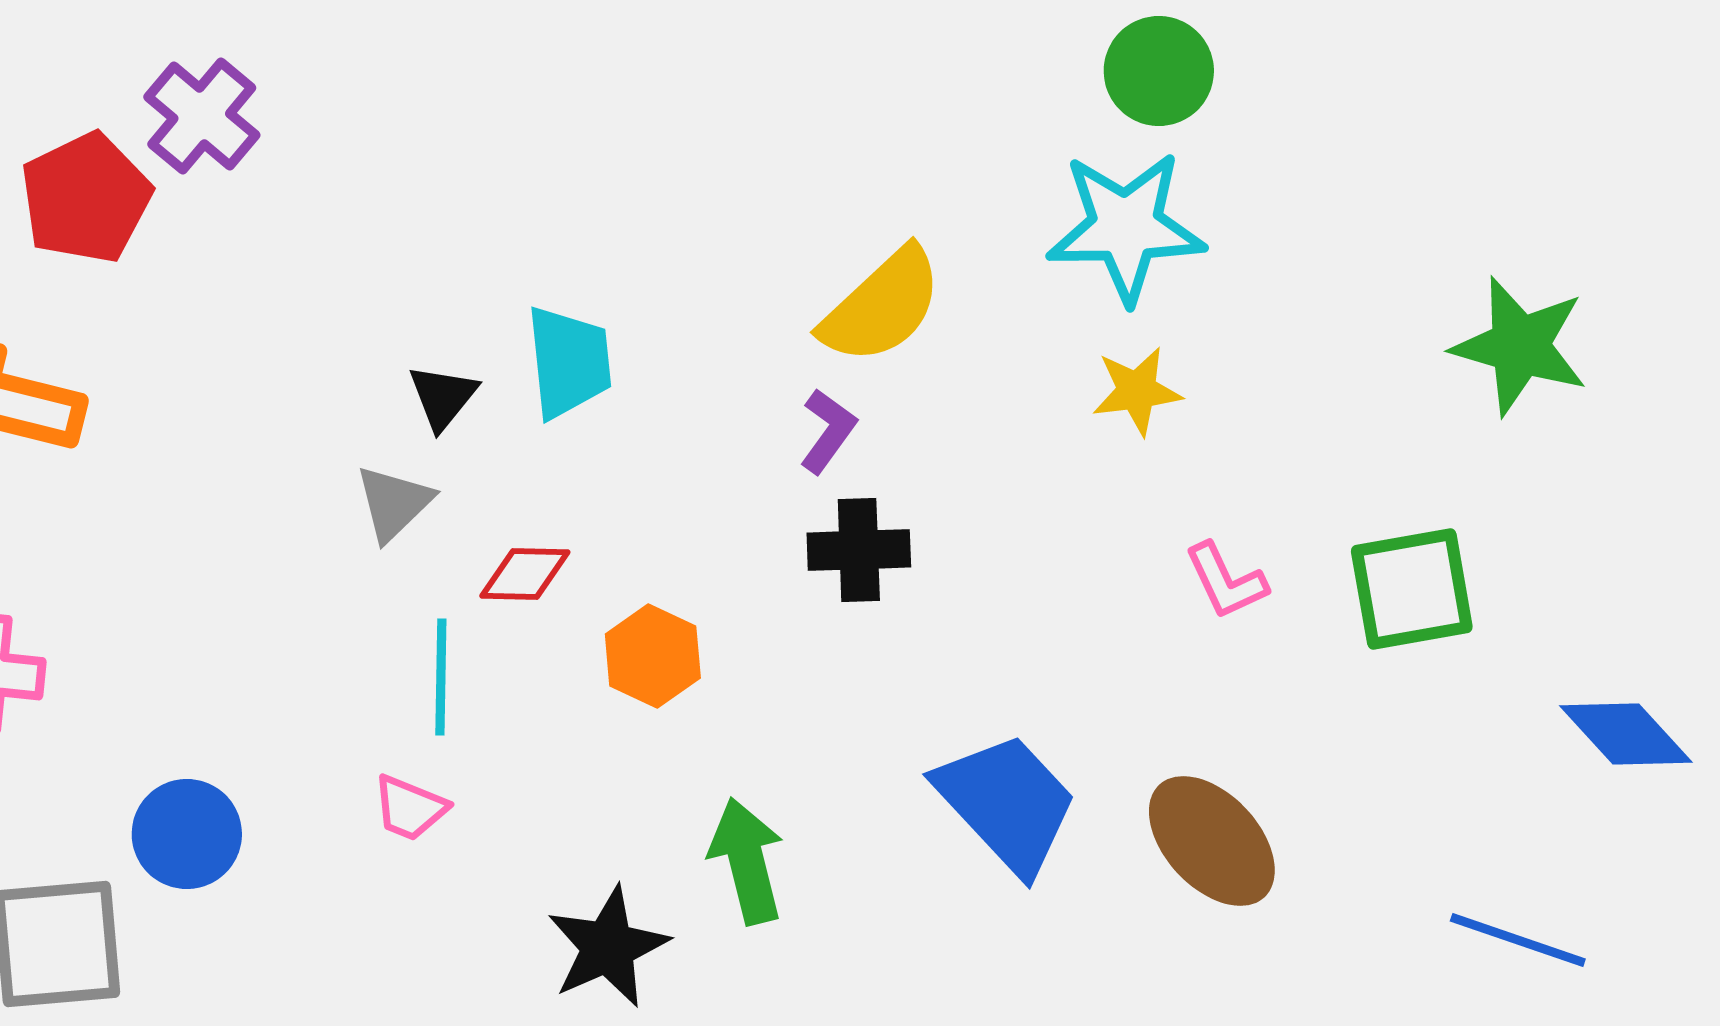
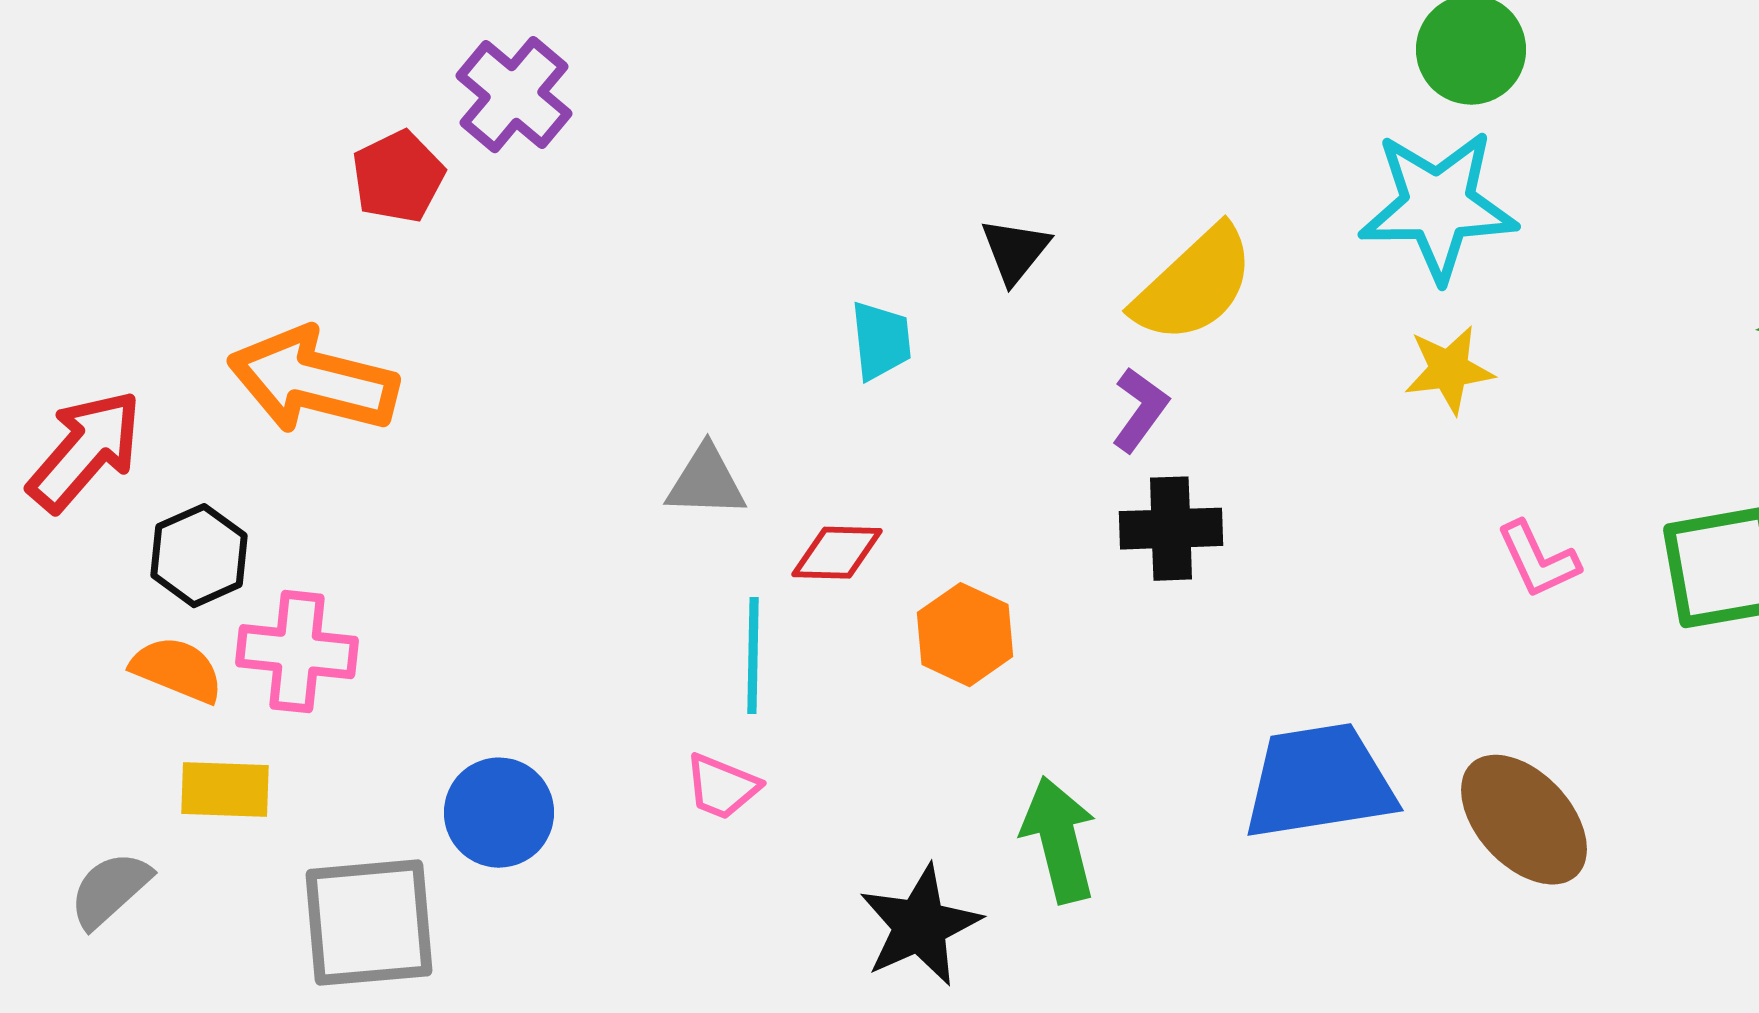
red pentagon: (86, 198) -> (398, 177), size x0.7
cyan trapezoid: (569, 362) -> (881, 341), size x0.7
black triangle: (443, 397) -> (1015, 251), moved
gray triangle: (394, 503) -> (706, 482), turned 46
blue trapezoid: (1007, 803) -> (1319, 782), turned -56

